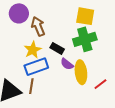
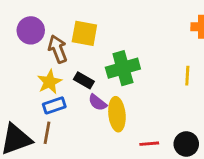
yellow square: (85, 16) -> (84, 33), moved
blue rectangle: (36, 67) -> (54, 105), size x0.7
red line: (100, 84) -> (149, 144), moved, turned 32

